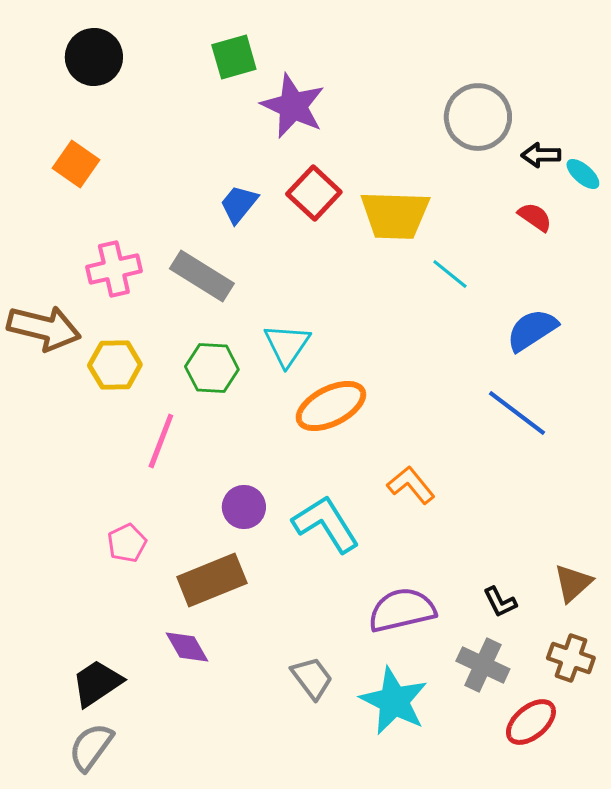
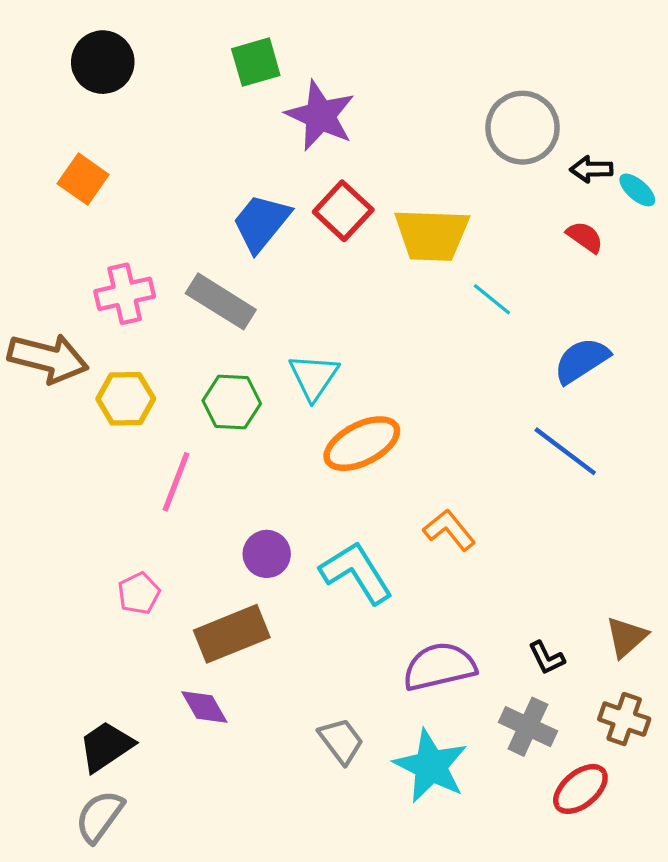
blue trapezoid: (239, 204) -> (261, 223), size x1.4

